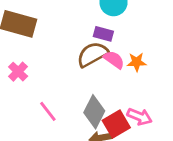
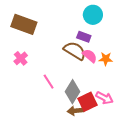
brown semicircle: (92, 54) -> (75, 51), turned 55
pink line: (48, 111) -> (49, 82), moved

